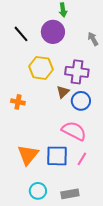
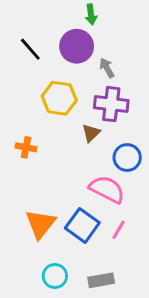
gray arrow: (93, 39) -> (107, 68), moved
blue circle: (81, 101) -> (127, 158), moved
blue square: (57, 156) -> (82, 225), turned 35

